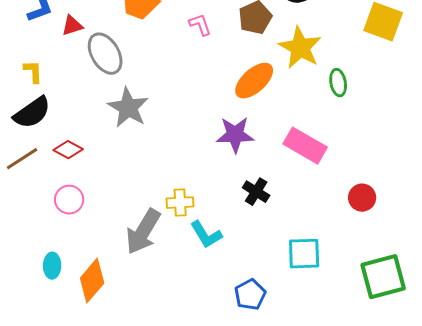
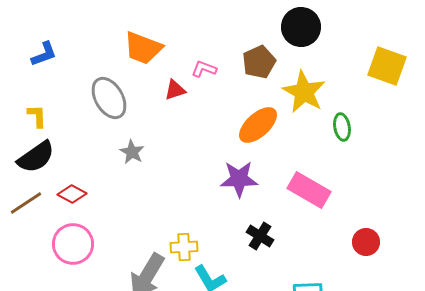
pink L-shape: (200, 25) -> (204, 69), turned -50
red triangle: (72, 26) -> (175, 90), moved
gray star: (128, 108) -> (132, 152), size x0.6
pink circle: (69, 200) -> (73, 244), size x1.4

